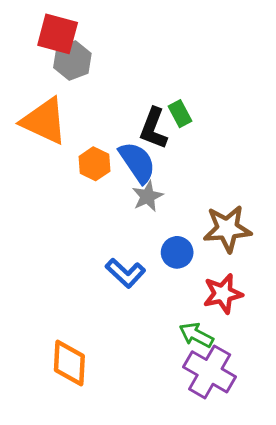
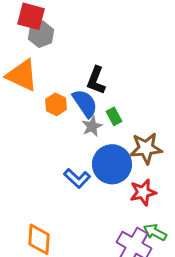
green rectangle: (180, 114) -> (114, 116), moved
blue circle: (177, 252) -> (112, 164), size x1.8
green arrow: (196, 335) -> (155, 232), moved

